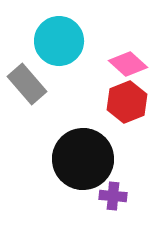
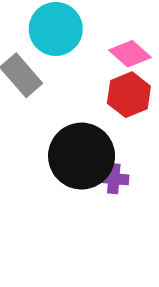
purple cross: (113, 196) -> (114, 179), moved

